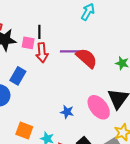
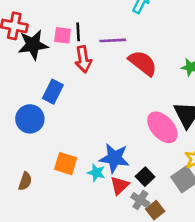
pink square: (28, 43) -> (63, 35), moved
purple line: (70, 51) -> (113, 40), moved
blue star: (67, 112) -> (114, 158), moved, size x1.6

